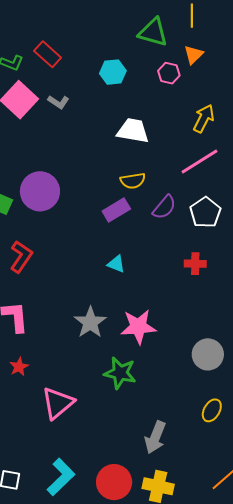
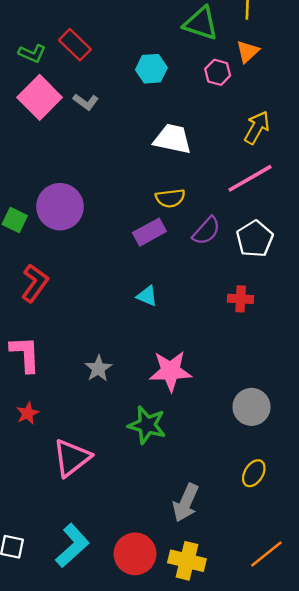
gray star: (90, 322) -> (98, 368), moved, size x0.7

